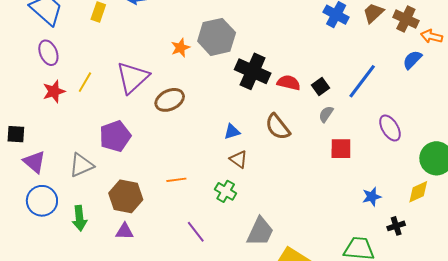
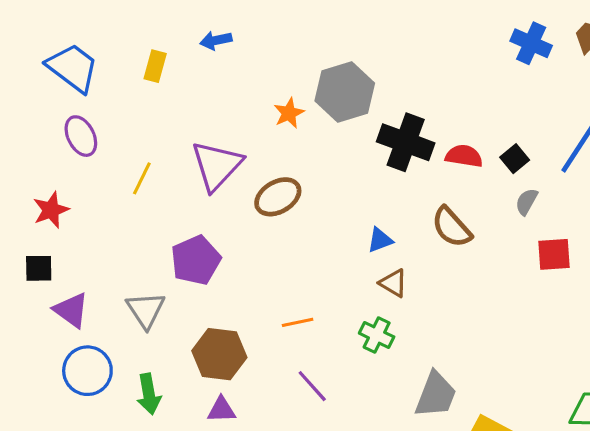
red star: (54, 91) -> (51, 210), moved
gray triangle: (81, 165) -> (146, 310), turned -36
purple line: (196, 232) -> (312, 386), moved

